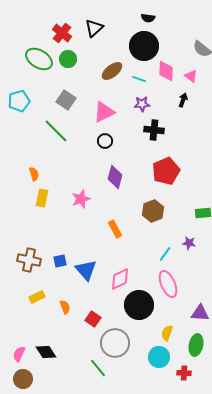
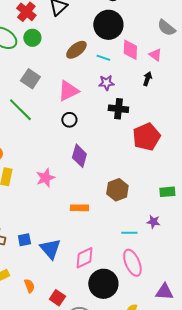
red pentagon: (166, 171) -> (146, 137), moved
orange rectangle: (115, 229) -> (79, 208), turned -60
cyan line: (165, 254) -> (129, 233), turned 56

